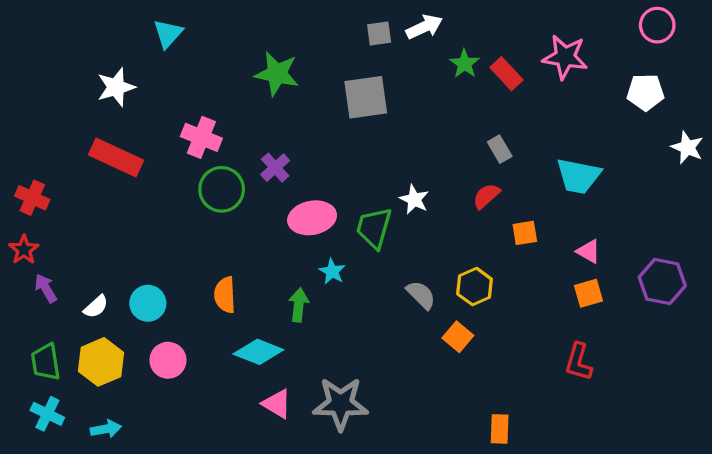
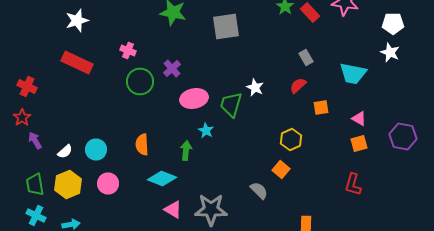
pink cross: (201, 137) -> (128, 50), size x0.7
white star: (687, 147) -> (390, 52), moved
gray semicircle: (421, 295) -> (259, 190), moved

